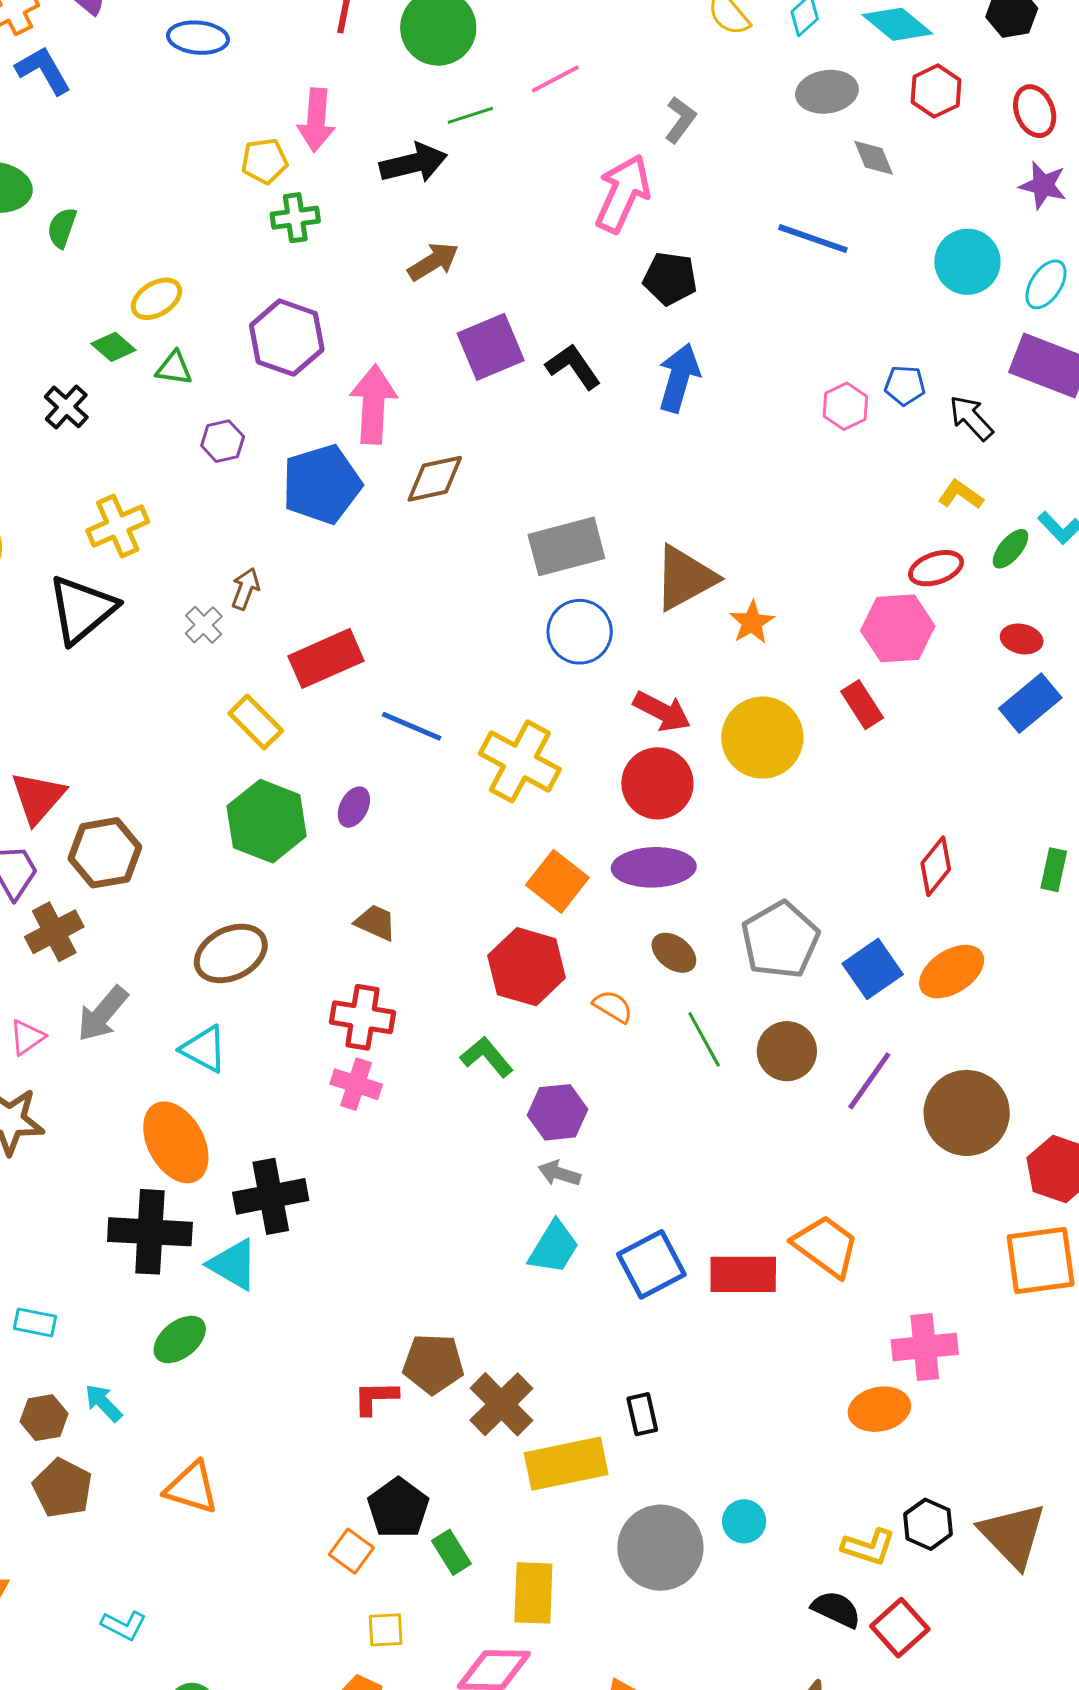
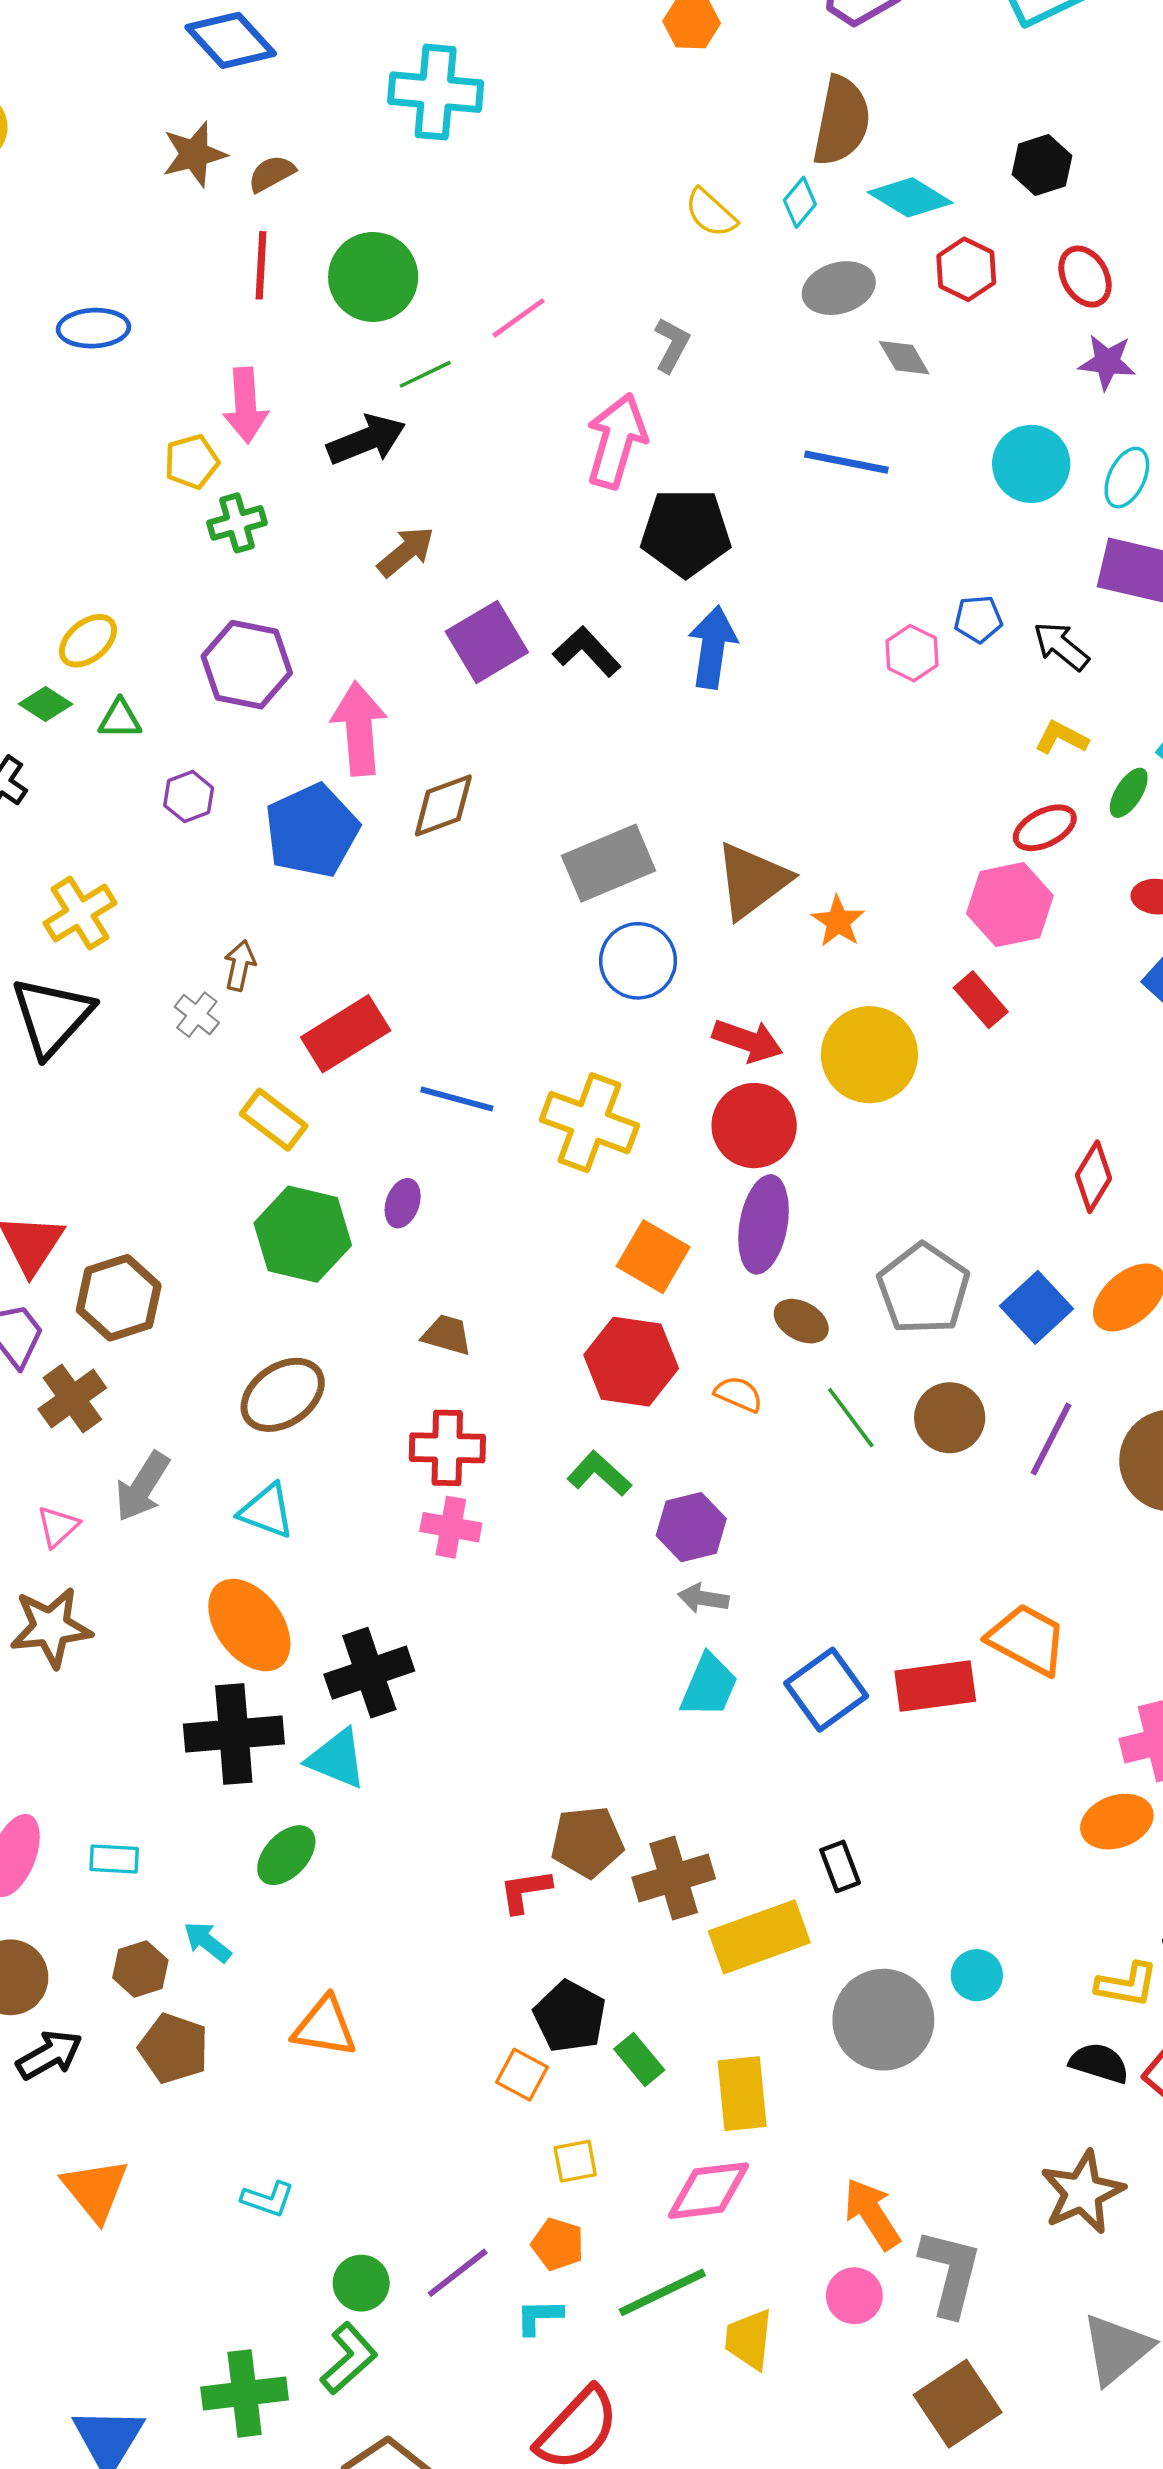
black pentagon: (670, 279) -> (686, 533), size x1.4
purple ellipse: (654, 867) -> (764, 1224), turned -70
brown cross: (501, 1404) -> (674, 1878), turned 36

